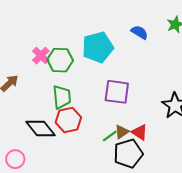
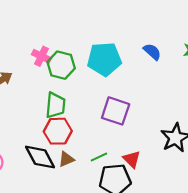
pink cross: (41, 56) -> (42, 56), turned -30
black diamond: (41, 129) -> (40, 157), moved
brown triangle: (122, 132) -> (66, 159), moved

